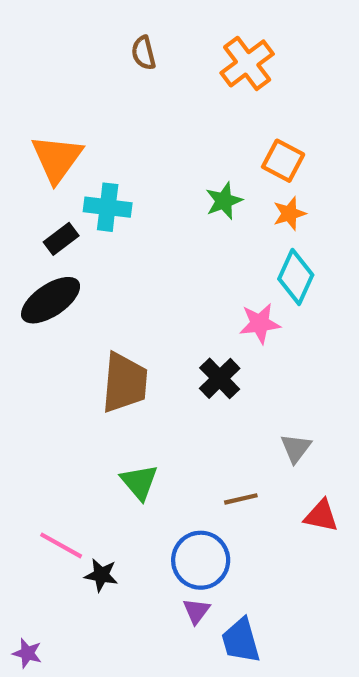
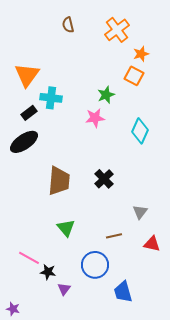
orange star: (289, 214) -> (141, 54), moved
pink star: (260, 323) -> (95, 118), moved
purple triangle: (196, 611) -> (64, 289), moved
blue trapezoid: (241, 641) -> (123, 292), moved

